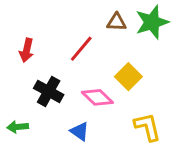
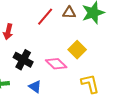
red line: (81, 49) -> (45, 17), moved
blue triangle: (80, 131) -> (35, 87), moved

